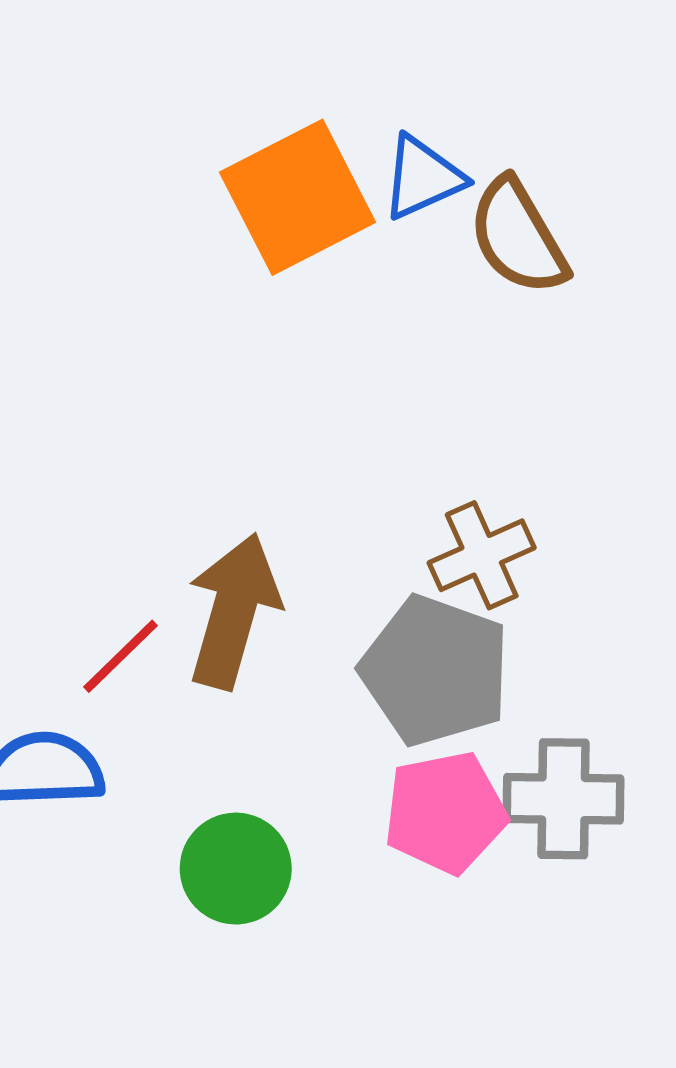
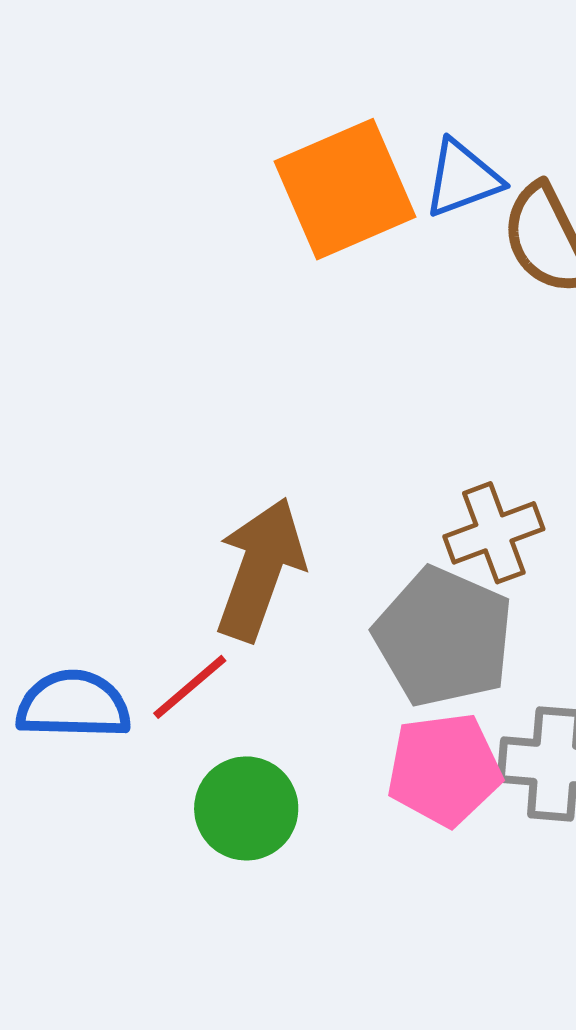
red line: (121, 656) -> (190, 687), moved

